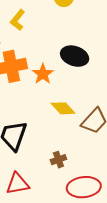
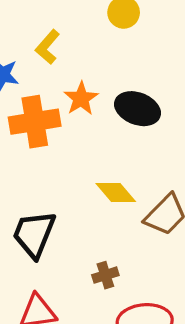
orange star: (43, 74) -> (81, 99), moved

